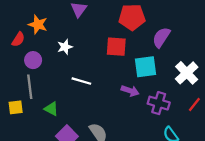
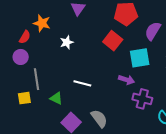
red square: (116, 47) -> (113, 41), turned 36
purple circle: (33, 60) -> (21, 57), moved
white line: (81, 81) -> (82, 83), moved
purple cross: (159, 103) -> (142, 99), moved

